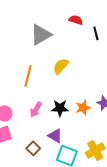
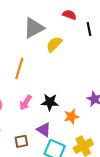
yellow semicircle: (61, 66) -> (54, 44), moved
orange star: (83, 108) -> (71, 117), moved
brown square: (33, 148) -> (21, 141), turned 32

